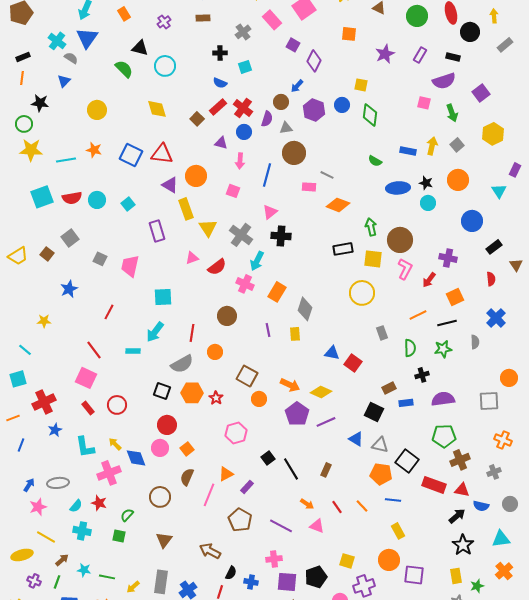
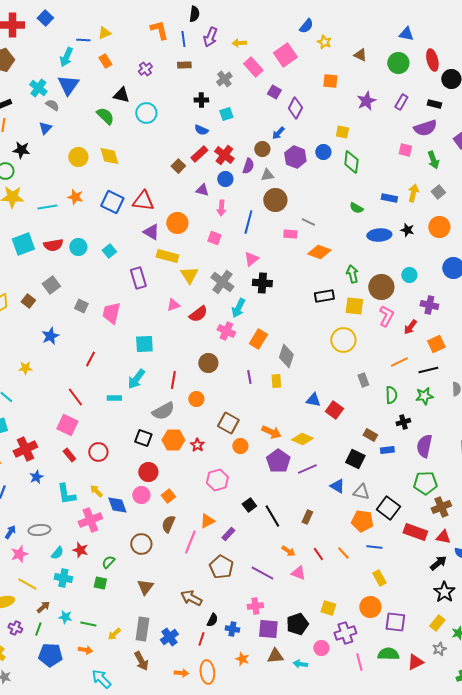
yellow diamond: (157, 109) -> (109, 156), moved
cyan circle: (428, 203) -> (409, 275), moved
yellow rectangle: (186, 209) -> (167, 256), turned -55
brown rectangle: (389, 388) -> (370, 435), turned 56
purple semicircle: (443, 399) -> (424, 446), turned -70
yellow rectangle: (456, 576) -> (437, 623), turned 49

